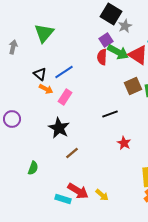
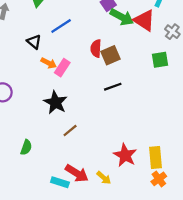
red semicircle: (102, 57) -> (96, 48), moved
blue line: (64, 72) -> (61, 26), moved
brown square: (133, 86) -> (111, 55), moved
orange arrow: (46, 89) -> (49, 63), moved
red star: (124, 143) -> (125, 155), moved, size x1.5

